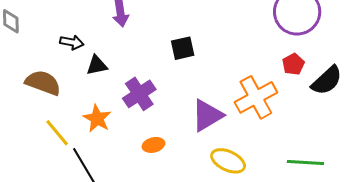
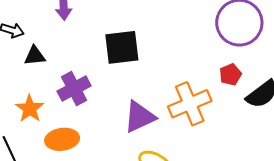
black square: (183, 48) -> (122, 47), size x1.5
orange ellipse: (153, 145) -> (62, 139), moved, size x1.5

